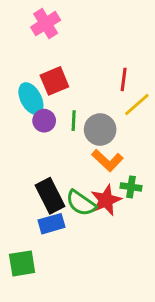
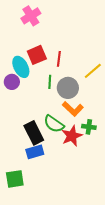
red line: (124, 79) -> (59, 59), moved
purple circle: (44, 121) -> (12, 82), moved
green semicircle: (81, 203) -> (54, 124), moved

